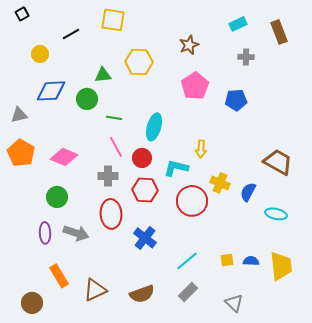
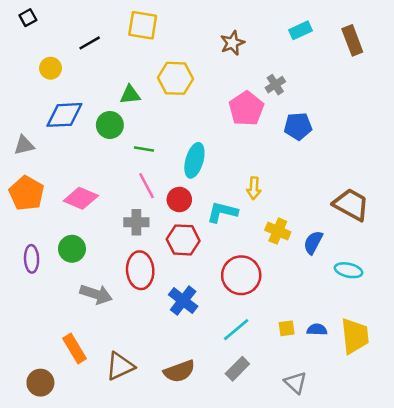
brown star: (189, 45) -> (232, 43), moved
gray cross: (246, 57) -> (275, 85), moved, turned -35
red circle: (192, 201) -> (241, 275), moved
purple ellipse: (45, 233) -> (32, 259), moved

